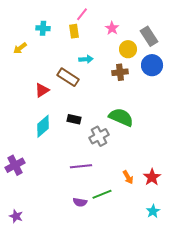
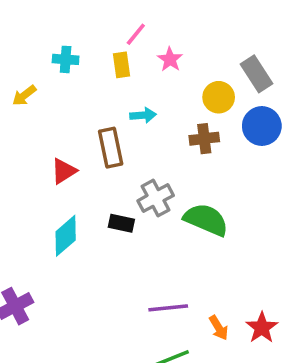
pink star: (112, 28) -> (170, 59), moved
brown rectangle: (68, 77) -> (111, 148), turned 45
gray cross: (99, 136) -> (156, 198), moved
purple line: (81, 166) -> (168, 308), moved

